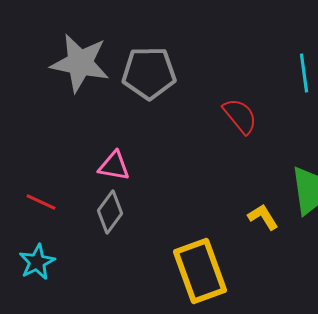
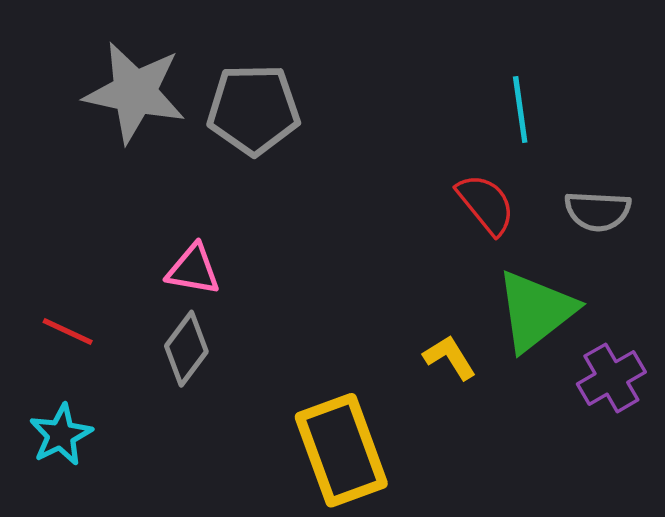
red semicircle: (240, 116) -> (486, 204), moved

